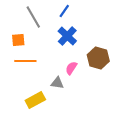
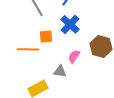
orange square: (18, 40) -> (46, 36), moved

